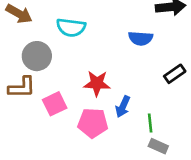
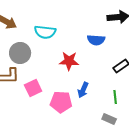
red star: (97, 83) -> (69, 61), moved
green line: (150, 123) -> (115, 97), moved

